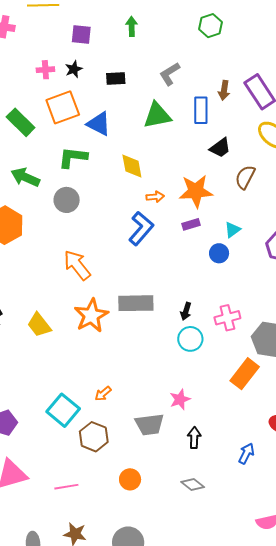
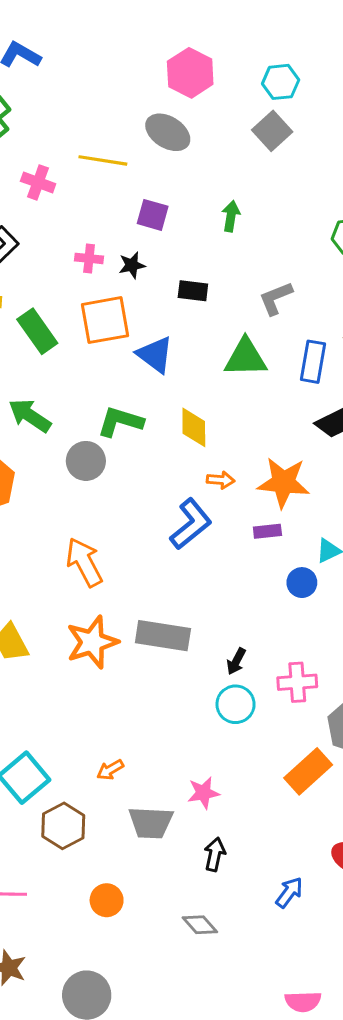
green L-shape: (73, 157) -> (120, 422), moved
orange arrow: (103, 394) -> (110, 770), moved

